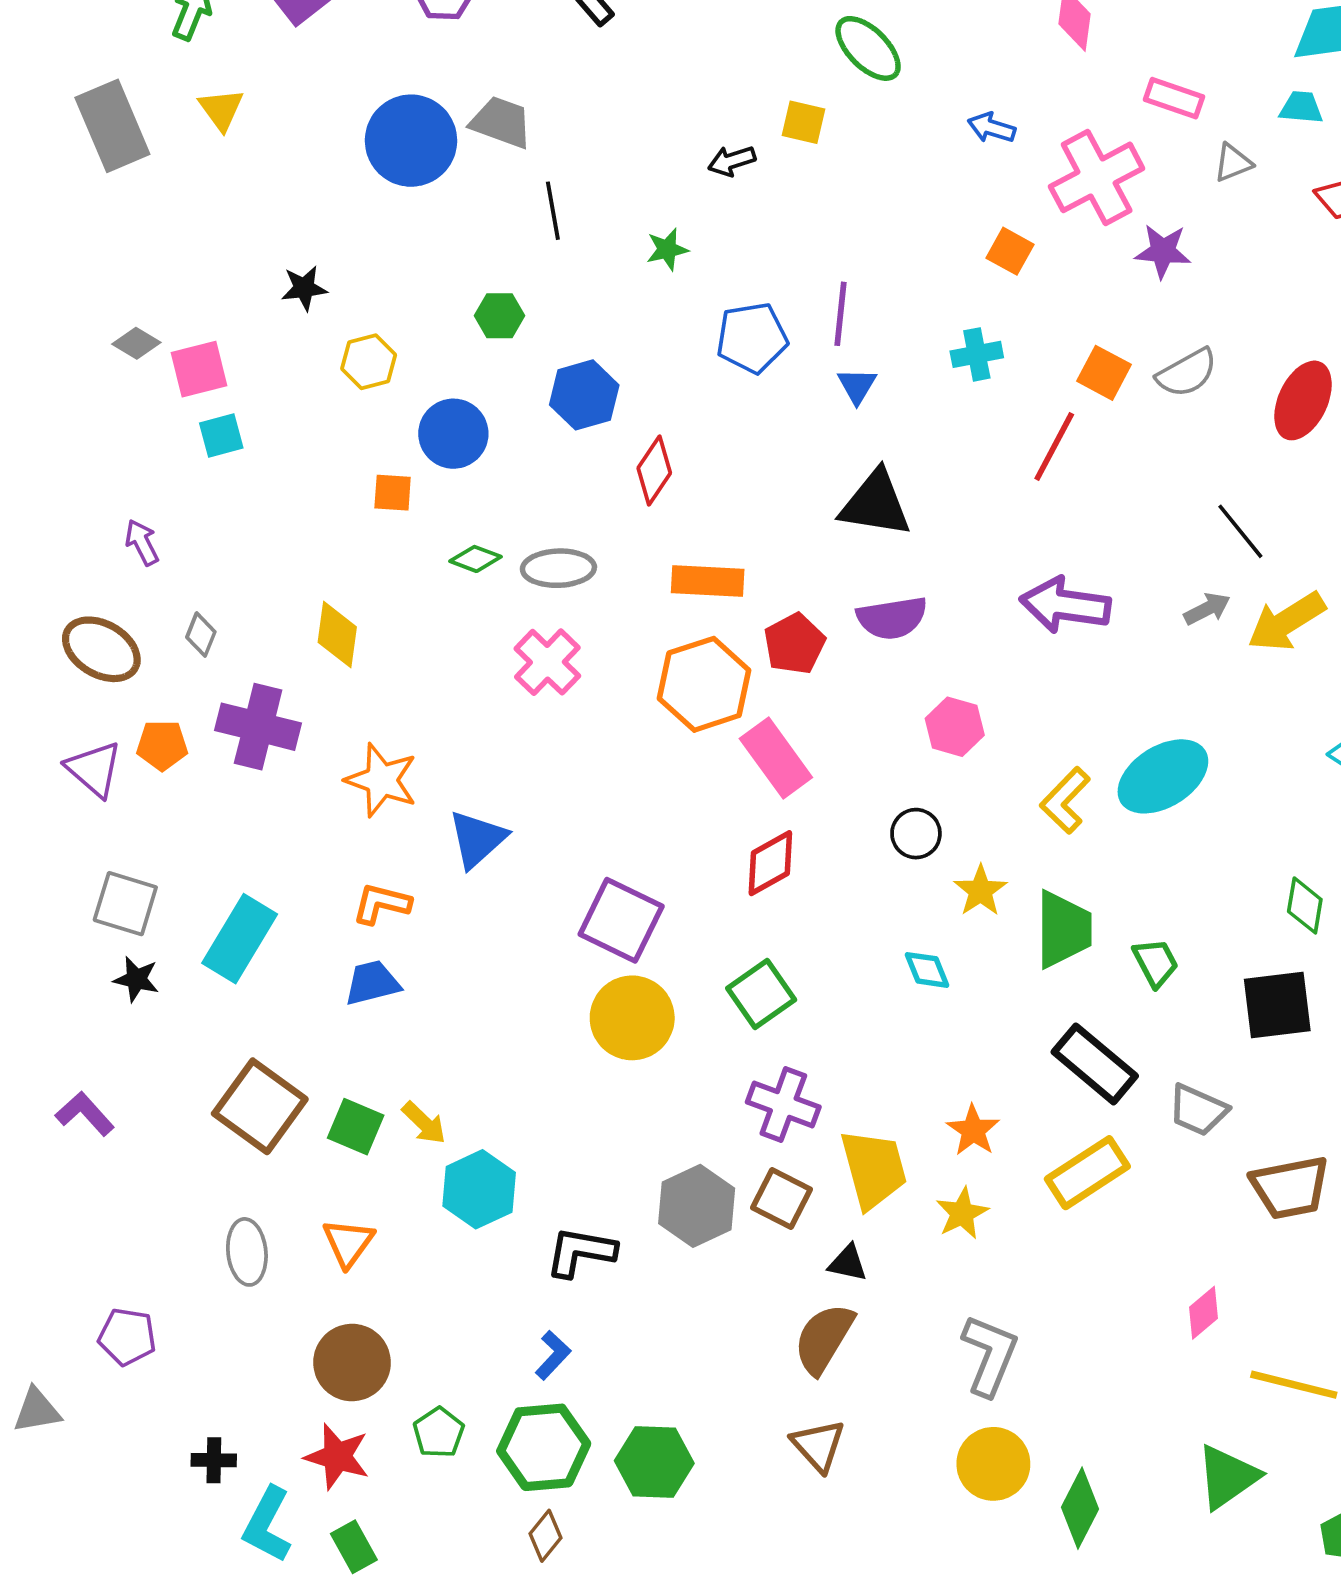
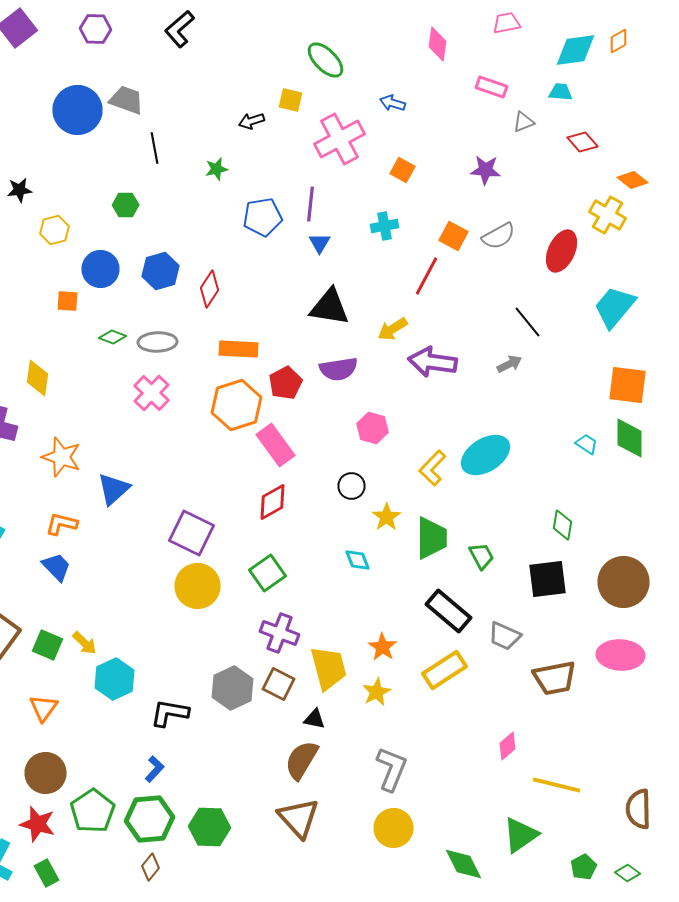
pink cross: (1097, 177) -> (340, 139), moved
blue hexagon: (584, 395) -> (160, 271), moved
yellow arrow: (1286, 622) -> (392, 329), moved, size x0.7
blue trapezoid: (372, 983) -> (56, 567), turned 60
green pentagon: (439, 1433) -> (92, 811), size x1.6
brown triangle: (818, 1445) -> (298, 818), size x1.4
green diamond: (1080, 1508) -> (464, 864), moved, turned -54

